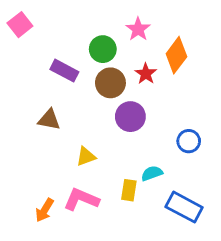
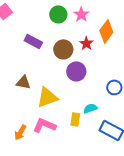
green circle: (103, 49) -> (58, 14), moved
brown triangle: (49, 120) -> (23, 82), moved
yellow triangle: (86, 156) -> (47, 97), size x1.6

